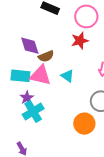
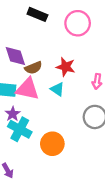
red star: (80, 41) -> (66, 67), moved, turned 30
cyan cross: (33, 112) -> (20, 129), turned -30
orange circle: (84, 124) -> (52, 144), moved

